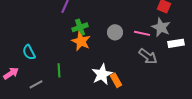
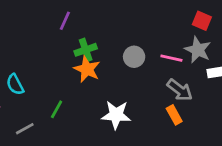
green line: (59, 70) -> (57, 109), turned 32
white star: (102, 74) -> (116, 115), turned 30
orange rectangle: (116, 80) -> (174, 115), moved

